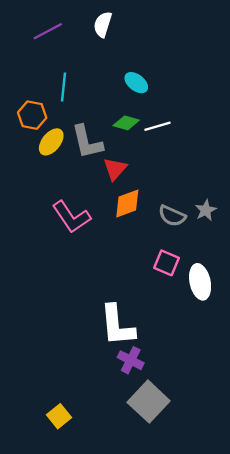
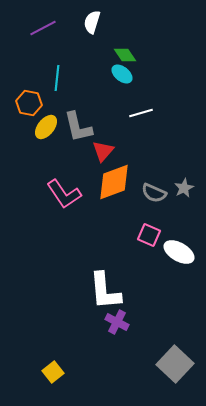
green diamond: (126, 123) -> (125, 55), moved, turned 40
orange diamond: (127, 203) -> (114, 182), size x1.4
white ellipse: (200, 282) -> (179, 252), turned -48
gray square: (149, 402) -> (175, 364), moved

